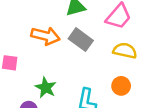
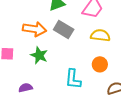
green star: (46, 88) -> (39, 55), moved

